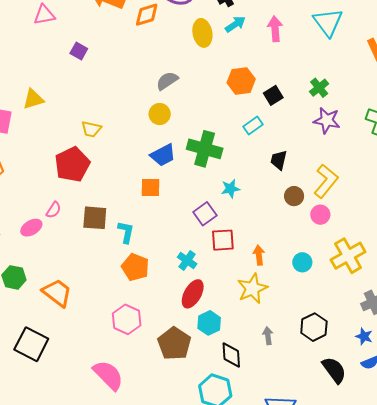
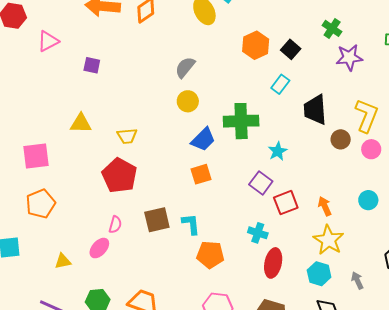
yellow triangle: (33, 99) -> (81, 123), moved, turned 35
black trapezoid: (279, 160) -> (315, 110), size x1.5
cyan hexagon: (209, 323) -> (319, 274), moved

